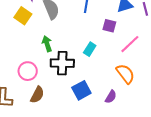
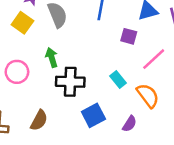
cyan rectangle: (90, 49) -> (118, 79), moved, turned -72
pink circle: (28, 71) -> (17, 72), moved

